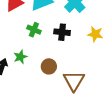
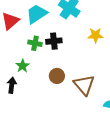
black cross: (62, 32) -> (54, 41), moved
green star: (20, 57) -> (23, 66), moved

